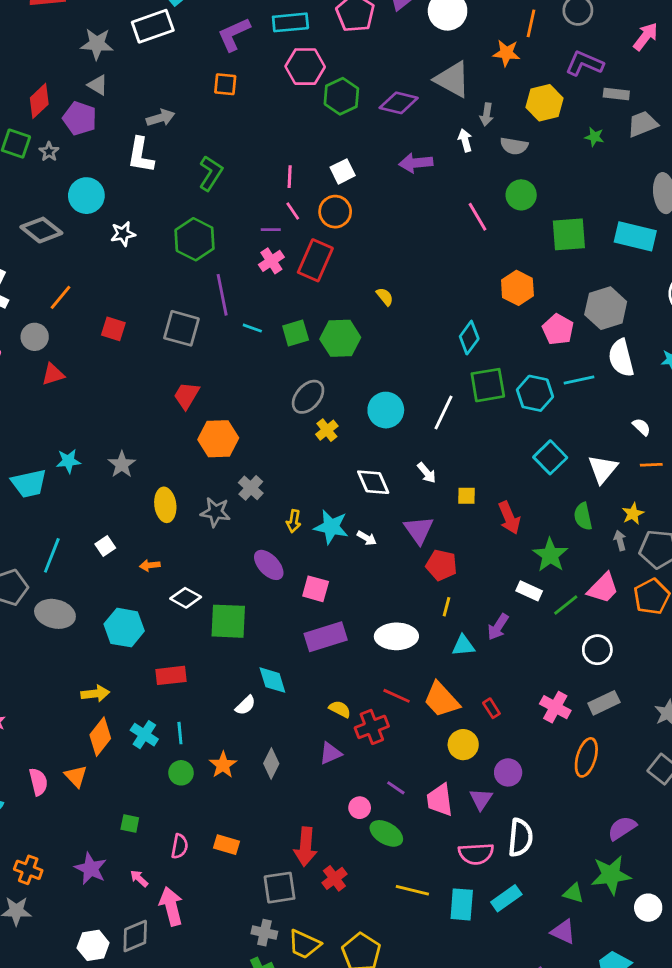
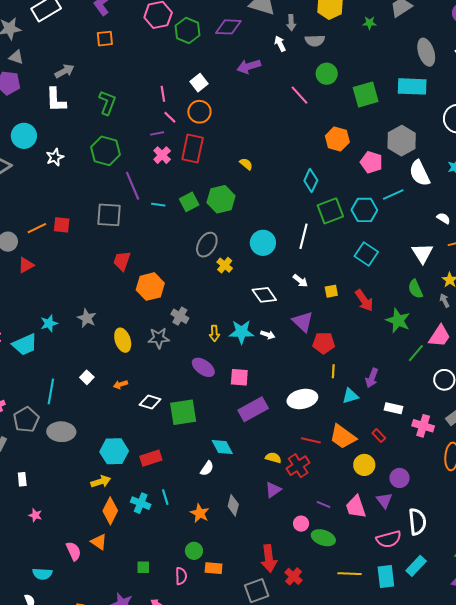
orange line: (60, 297) -> (37, 228), moved, turned 36
cyan square: (550, 457) -> (366, 254), moved
white rectangle: (529, 591) -> (394, 408), moved
cyan hexagon: (124, 628) -> (114, 451), moved
green circle: (181, 773) -> (194, 551), moved

